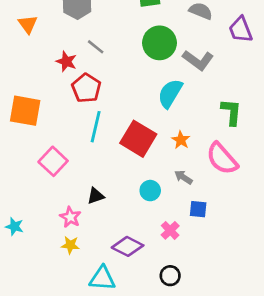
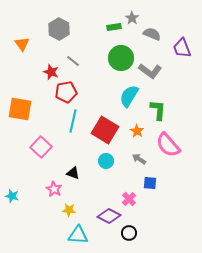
red pentagon: (86, 88) -> (66, 92), turned 30
green L-shape: (231, 112) -> (158, 110), moved
cyan circle: (150, 191) -> (106, 161), moved
black triangle: (96, 196) -> (73, 173), turned 40
yellow star: (70, 245) -> (69, 210), moved
purple diamond: (128, 246) -> (109, 216), moved

